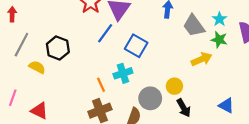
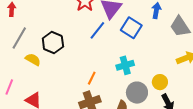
blue square: (136, 46) -> (131, 28), moved
cyan cross: (123, 73) -> (125, 65), moved
orange line: (101, 85) -> (92, 78), turned 48

